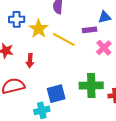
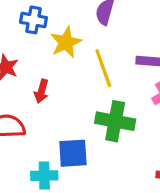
yellow line: (64, 40) -> (103, 68), turned 30
green cross: (91, 85) -> (115, 121), moved

